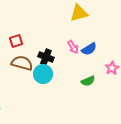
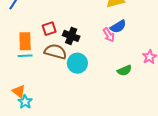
blue semicircle: (89, 49) -> (118, 27), moved
black cross: (46, 57) -> (71, 36), moved

